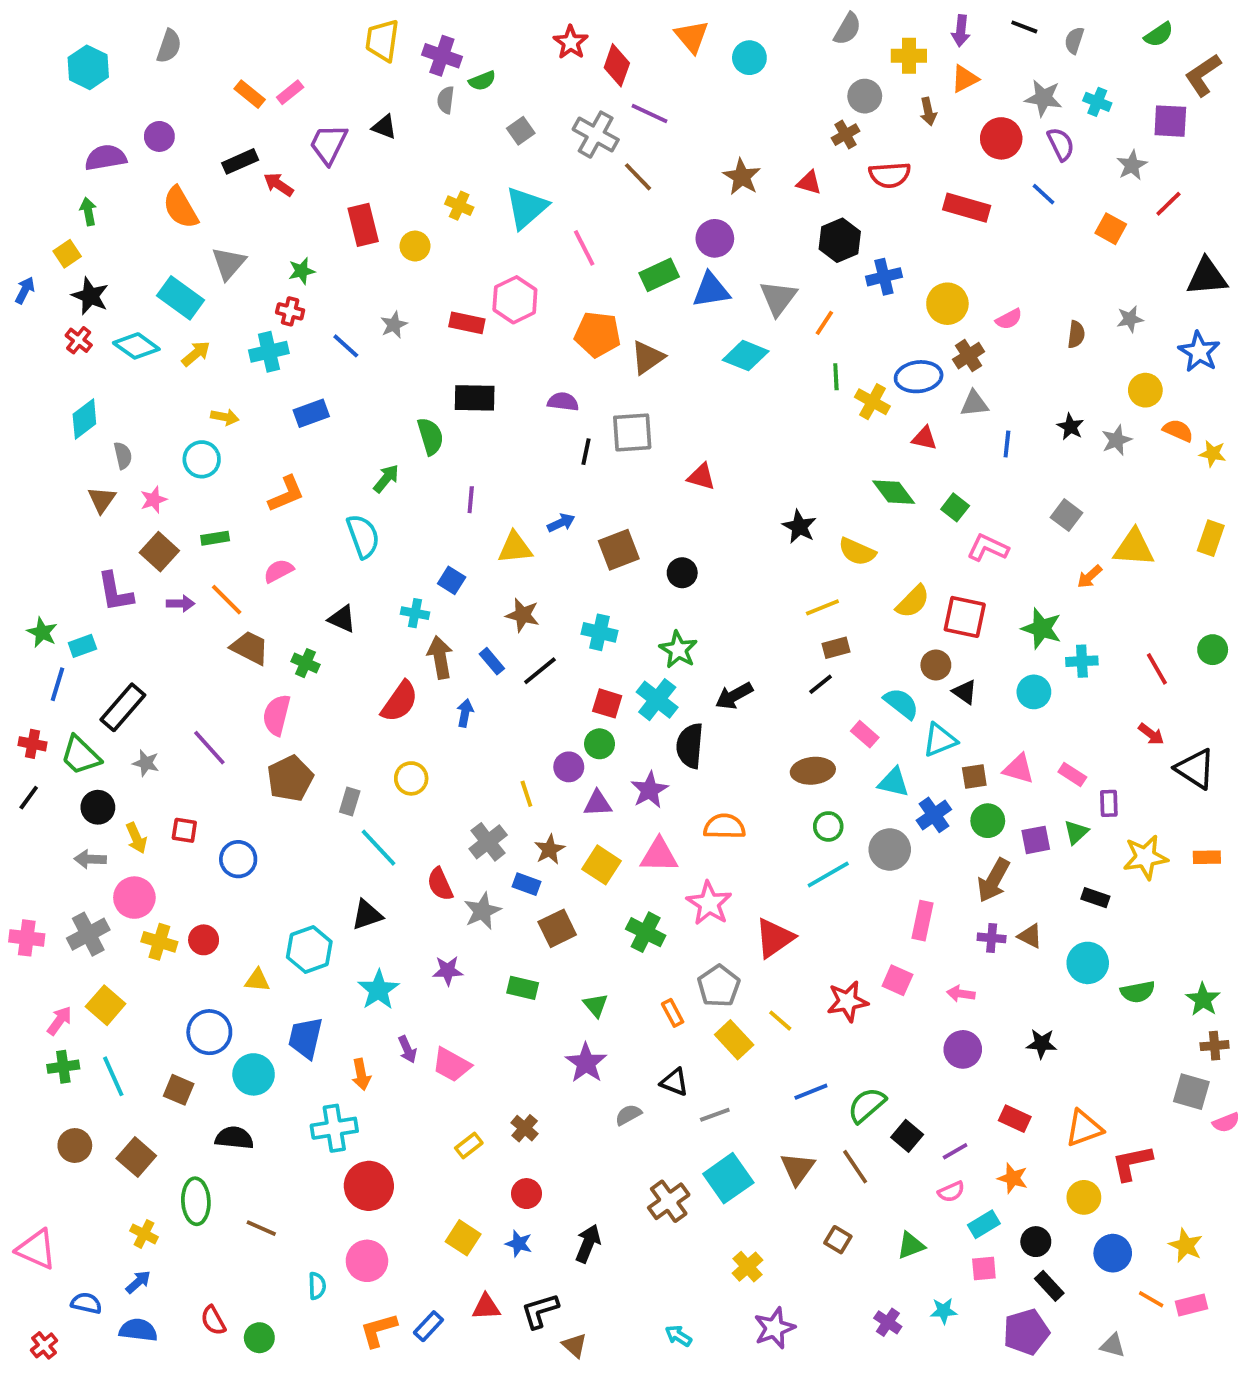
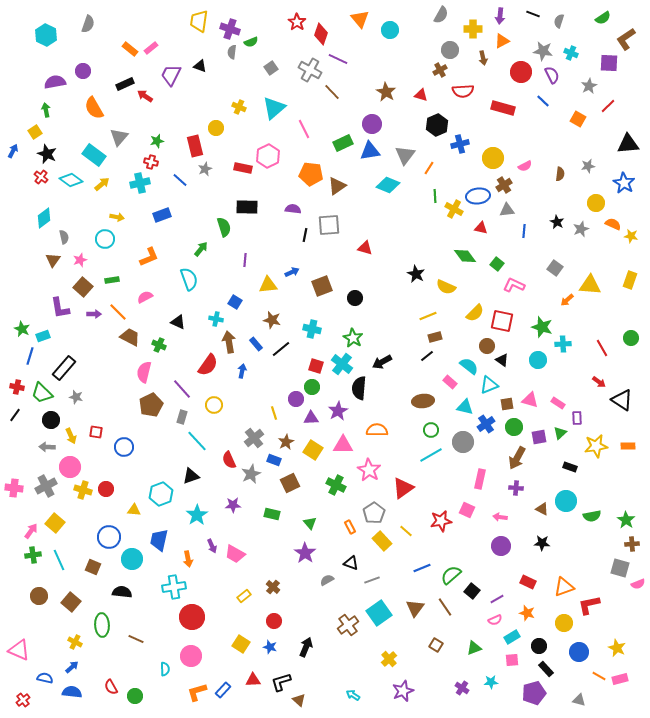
red rectangle: (363, 225) -> (195, 146), moved
purple line: (209, 748) -> (182, 389), moved
brown triangle: (1030, 936) -> (542, 509), moved

